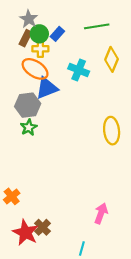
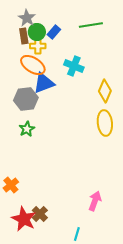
brown rectangle: (25, 38) -> (24, 36), turned -35
yellow diamond: (112, 59) -> (105, 91), moved
green star: (29, 127) -> (27, 129), moved

